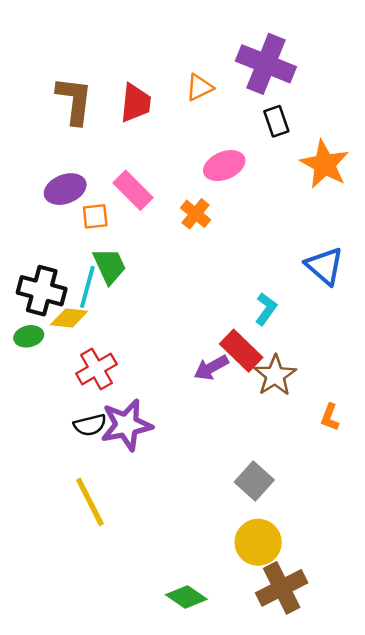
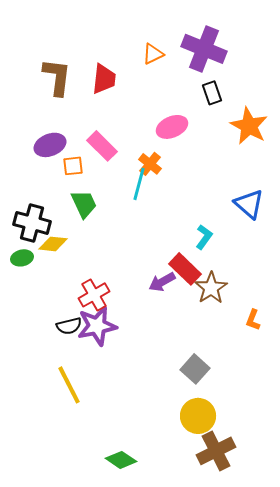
orange triangle: (199, 87) -> (153, 54), moved
cyan line: (87, 287) -> (139, 184), moved
red cross: (96, 369) -> (94, 295), moved
green diamond: (186, 597) -> (121, 460), moved

